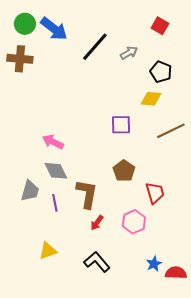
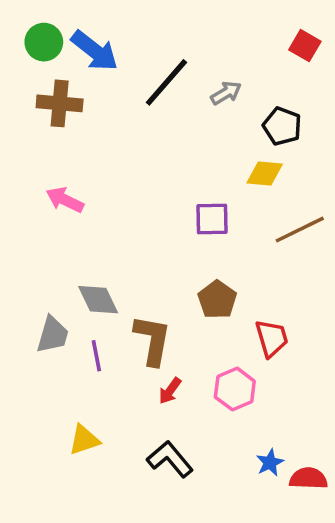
red square: (160, 26) -> (305, 46), moved
brown cross: (20, 59) -> (60, 103), moved
pink arrow: (53, 142) -> (65, 200), moved

